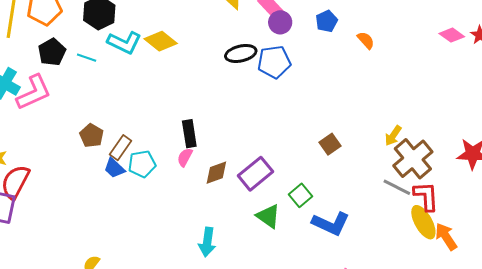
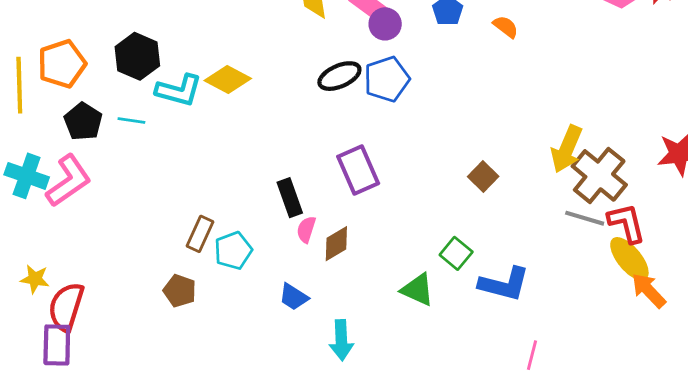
brown pentagon: (92, 136) -> (180, 291), moved
yellow arrow: (393, 136) -> (567, 149), size x1.6
pink semicircle: (185, 157) -> (306, 229), moved
blue trapezoid: (114, 168) -> (294, 297), moved
purple rectangle: (256, 174) -> (358, 170), moved, turned -64
orange arrow: (446, 237) -> (649, 290), moved

